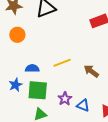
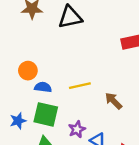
orange circle: (17, 35) -> (28, 71), moved
blue star: (16, 85) -> (18, 121), moved

